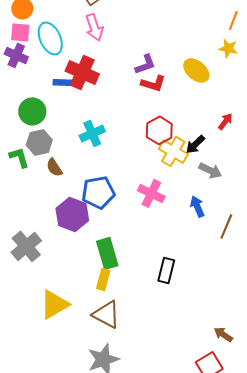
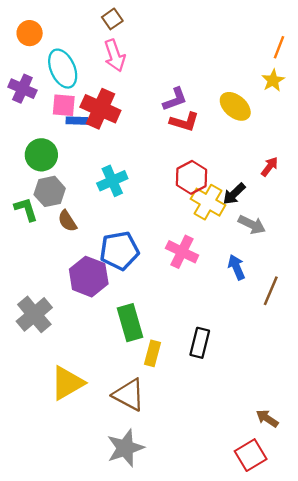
pink square: (20, 32) -> (64, 105), moved
yellow star: (228, 48) -> (273, 80), turned 30
yellow rectangle: (103, 279) -> (152, 353), moved

